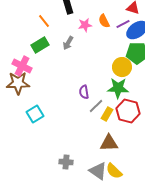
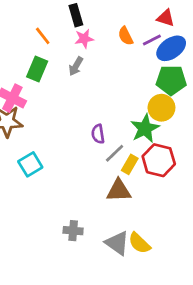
pink star: (85, 25) -> (84, 39), moved
green rectangle: (40, 45) -> (37, 69), turned -36
yellow circle: (122, 67) -> (161, 108), moved
green star: (118, 88) -> (145, 128), turned -30
brown triangle: (109, 143) -> (119, 191), moved

